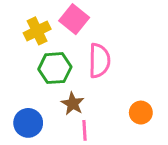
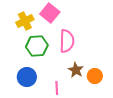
brown star: (73, 104) -> (76, 70), moved
blue circle: (28, 123) -> (27, 77), moved

